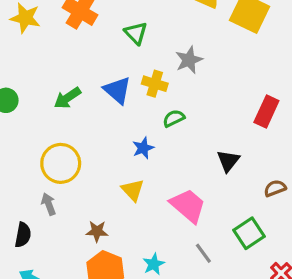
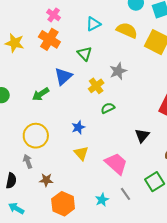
yellow cross: (155, 84) -> (96, 86), turned 35
blue triangle: (117, 90) -> (63, 76), moved, turned 36
blue star: (143, 148) -> (78, 127), moved
brown star: (97, 231) -> (46, 180), moved
cyan star: (154, 264) -> (102, 200), moved

